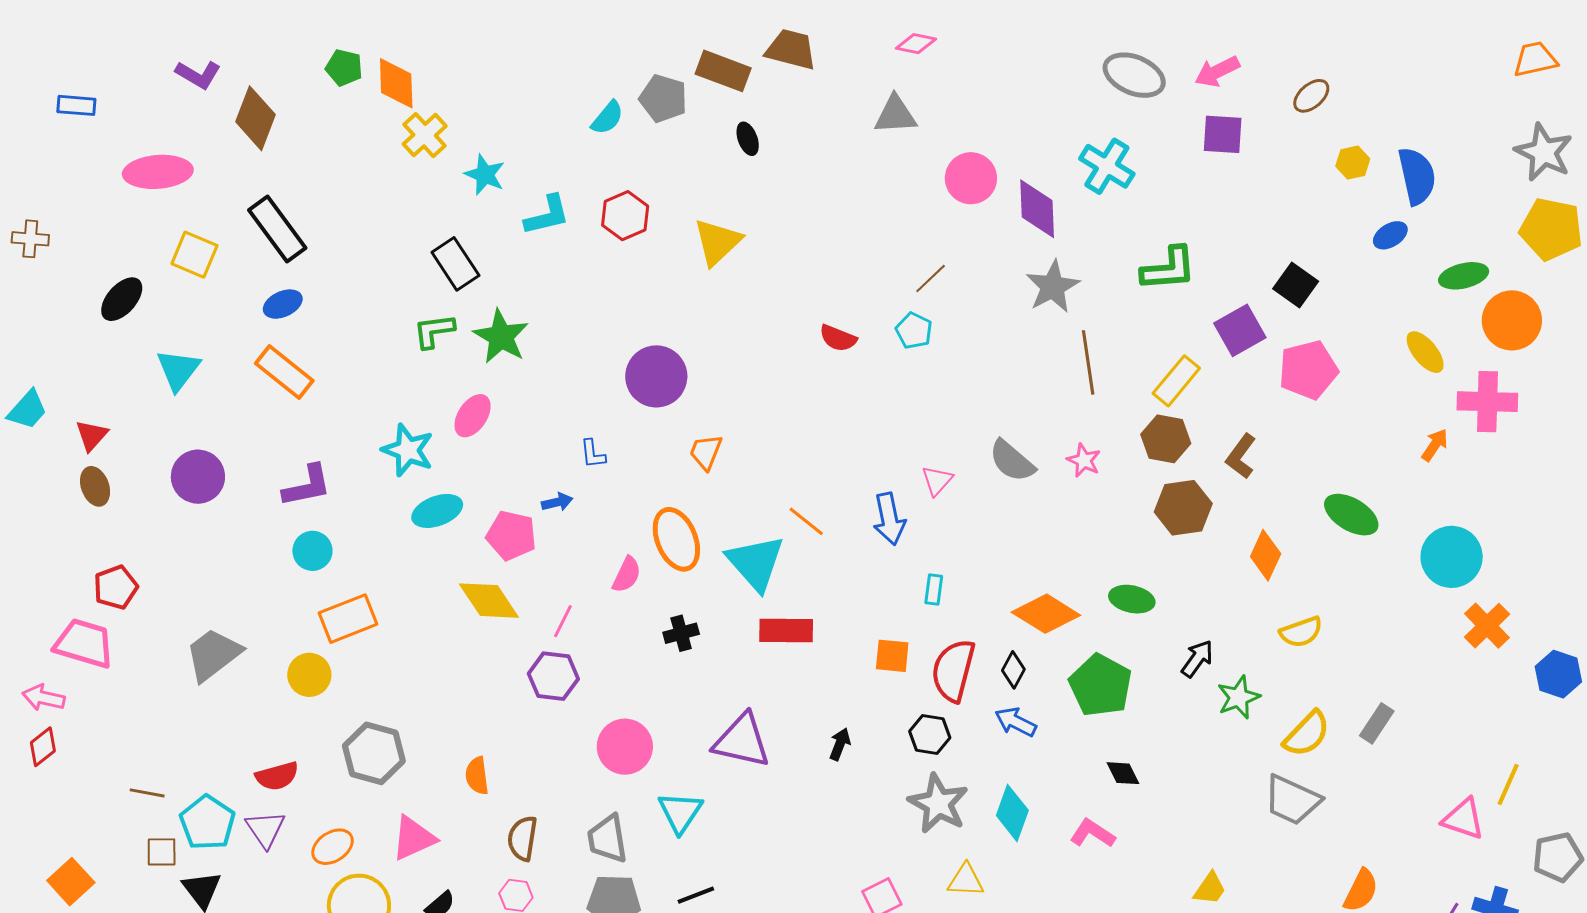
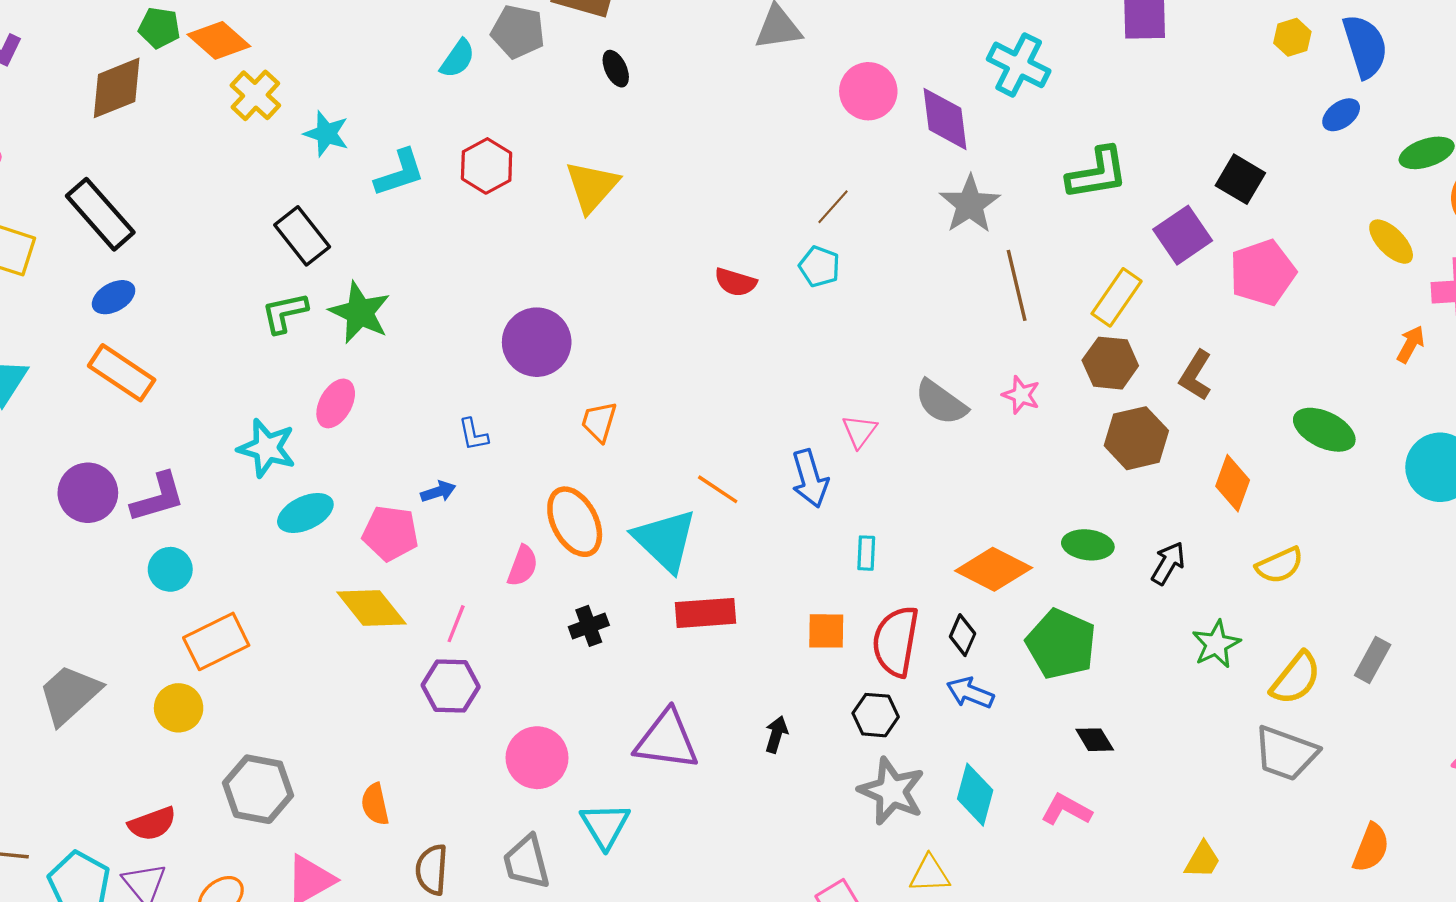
orange diamond: (396, 83) -> (219, 40), turned -42
brown diamond: (255, 118) -> (117, 88), moved, turned 52
purple circle: (198, 477) -> (88, 493), moved
black arrow: (1197, 659) -> (1168, 563), moved

